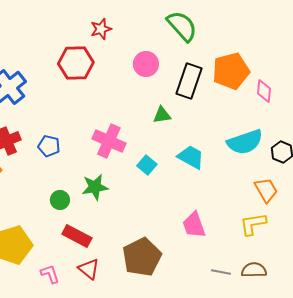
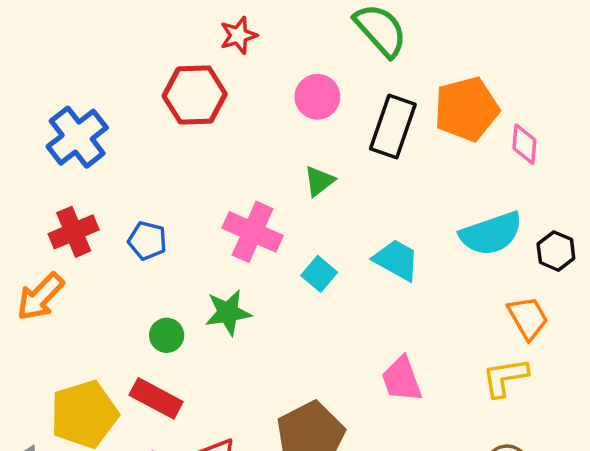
green triangle: (162, 115) -> (319, 181), moved, turned -30
red rectangle: (77, 236) -> (156, 398), moved

